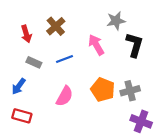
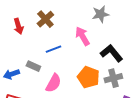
black L-shape: (134, 45) -> (111, 53), moved, turned -55
gray rectangle: (34, 62) -> (33, 66), moved
blue arrow: (19, 86) -> (11, 74), turned 35

